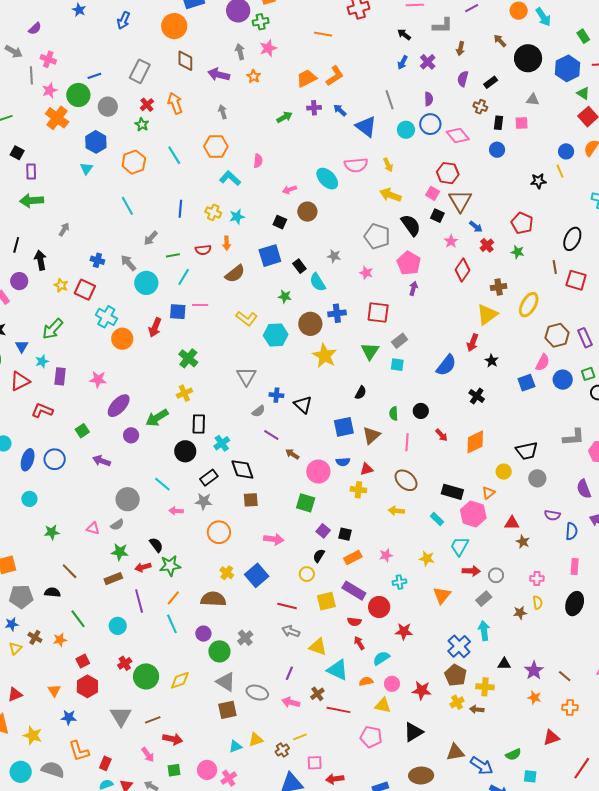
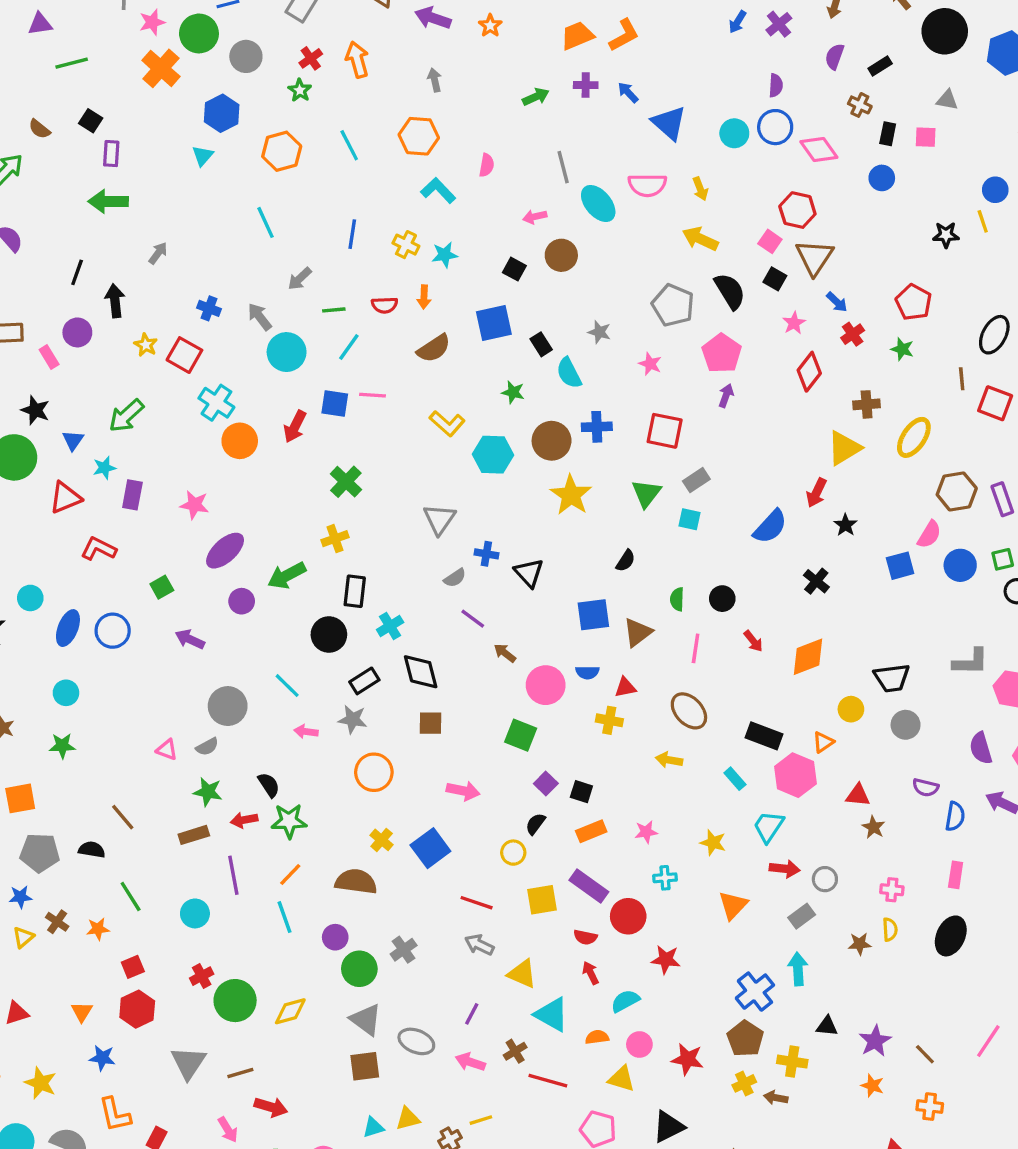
gray line: (390, 100) -> (563, 167), moved
green star: (52, 532) -> (62, 746), moved

